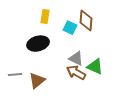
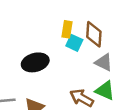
yellow rectangle: (45, 17) -> (67, 29), moved
gray triangle: (76, 59) -> (104, 62), moved

